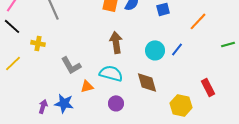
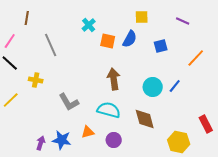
orange triangle: (87, 86) -> (88, 132), moved

